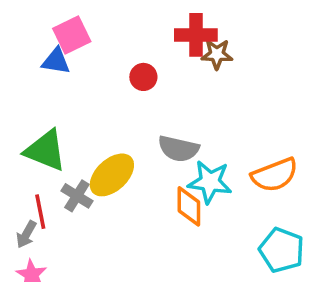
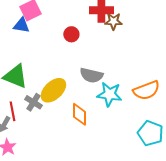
orange diamond: (189, 206) -> (79, 114), moved

